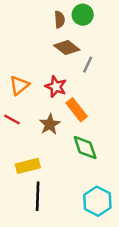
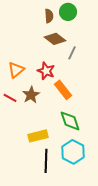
brown star: (50, 124) -> (31, 95), moved
yellow rectangle: (28, 166) -> (38, 136), moved
black line: (38, 196) -> (46, 161), moved
cyan hexagon: (97, 201) -> (73, 152), moved

